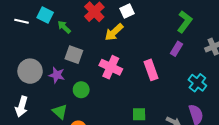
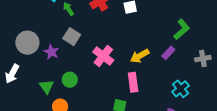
yellow arrow: (114, 32) -> (140, 56), moved
pink rectangle: (151, 70) -> (133, 82), moved
green circle: (81, 90) -> (70, 80), moved

